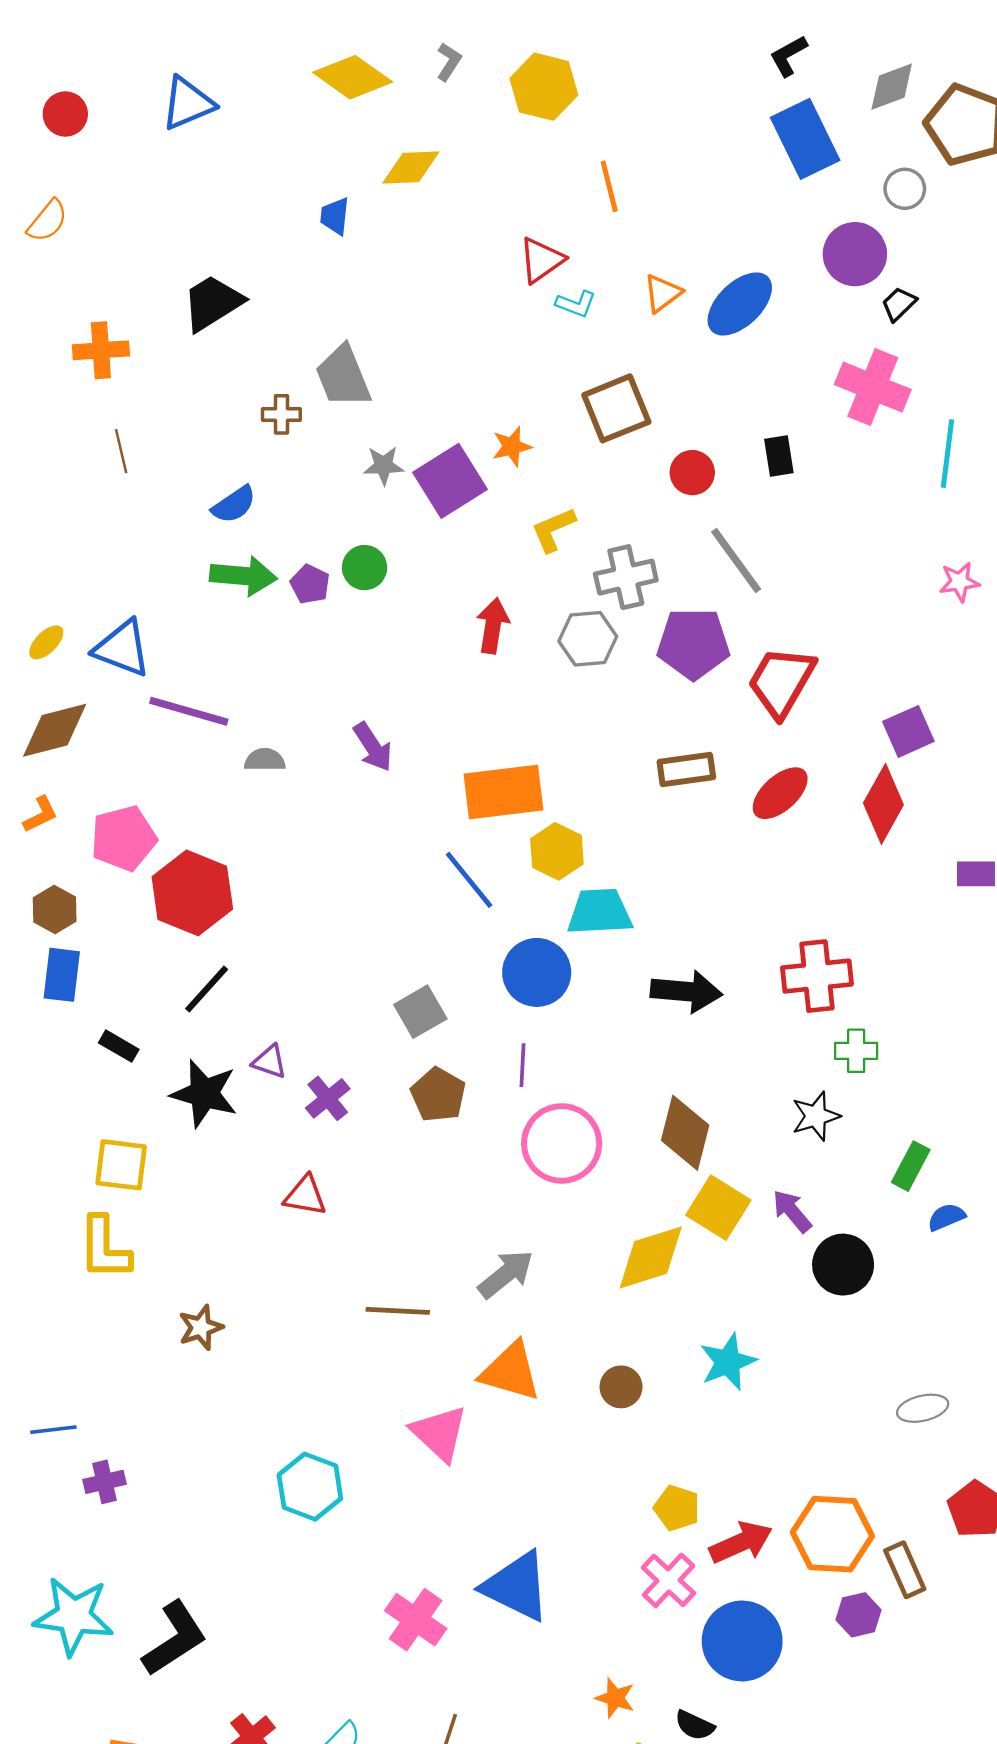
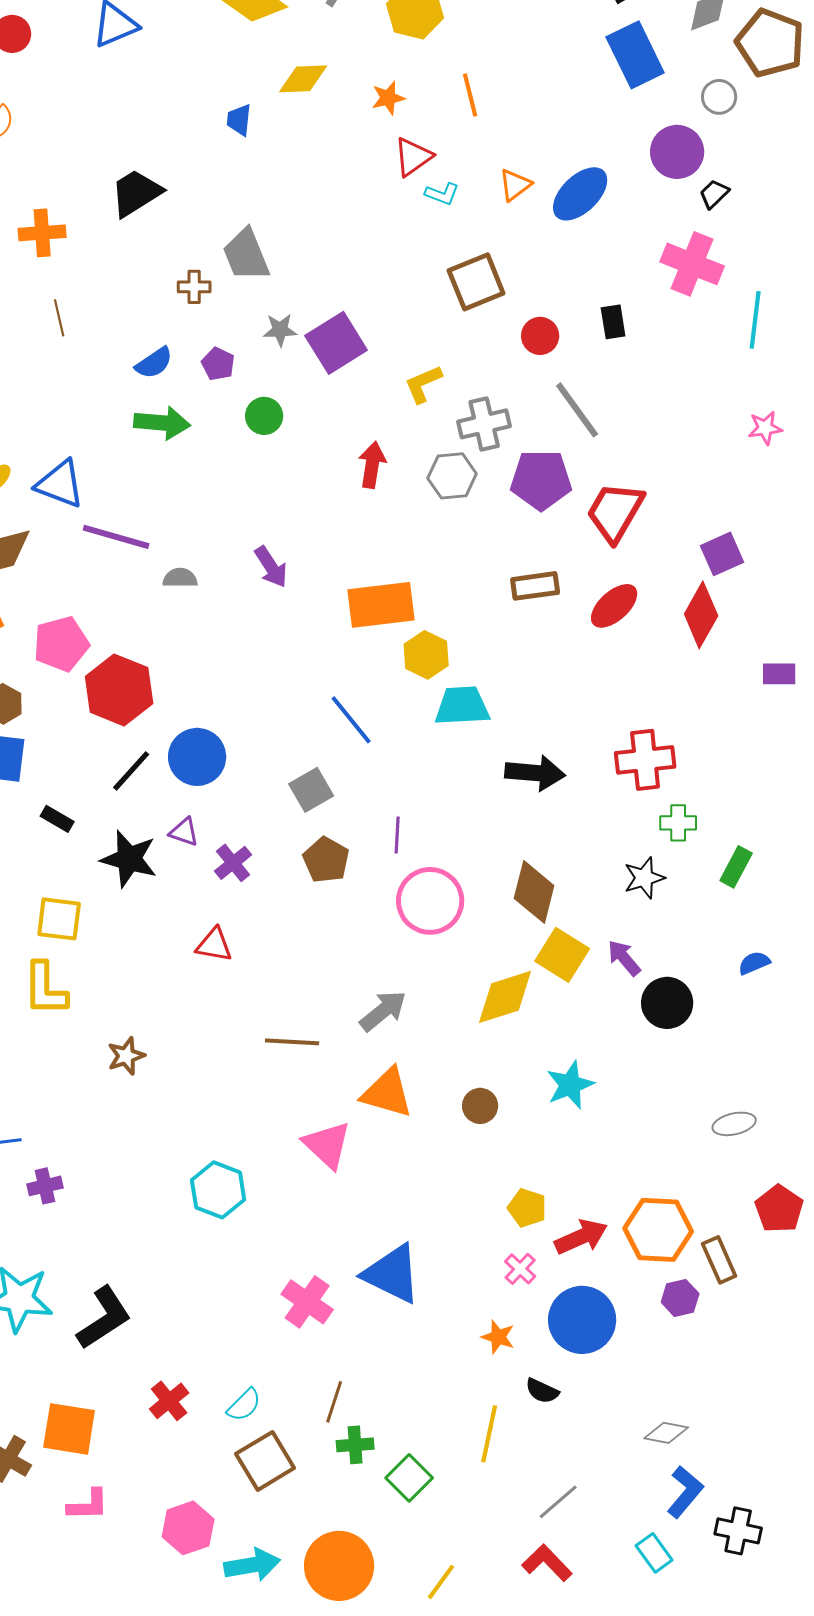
orange star: (512, 446) -> (388, 98), moved
purple pentagon: (310, 584) -> (218, 364), moved
blue line: (469, 880) -> (351, 720), moved
blue circle: (537, 972) -> (197, 757), moved
green rectangle: (911, 1166) -> (736, 867), moved
pink cross: (669, 1580) -> (520, 1269), size x0.7
orange star: (615, 1698) -> (498, 1337), moved

